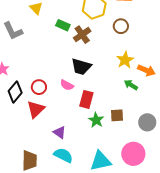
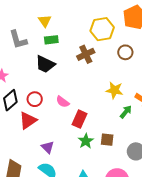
green rectangle: (63, 25) -> (51, 40), moved, turned -40
yellow star: (125, 60) -> (114, 90), moved, turned 30
black trapezoid: (81, 67) -> (45, 64), moved
green arrow: (131, 85) -> (126, 112), turned 88

